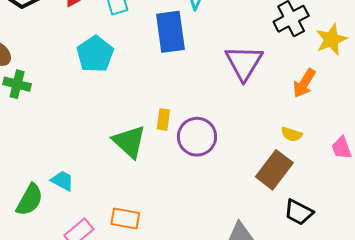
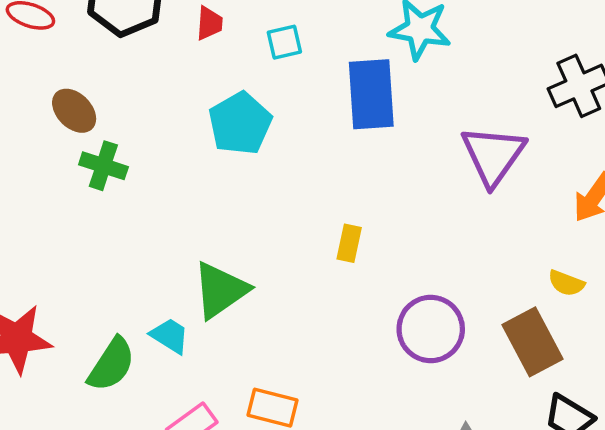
purple circle: (197, 137) -> (431, 329), moved
green triangle: (129, 142) -> (220, 290), moved, turned 39
brown rectangle: (274, 170) -> (533, 342), turned -69

